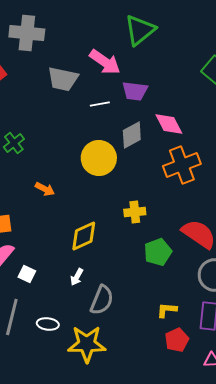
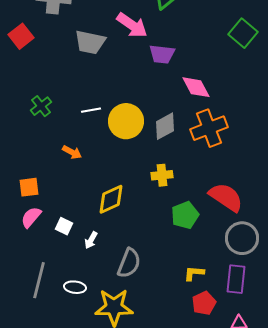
white line: (100, 104) -> (91, 110), moved
gray diamond: (132, 135) -> (165, 126), moved
white square: (27, 274) -> (64, 226), moved
white arrow: (77, 277) -> (91, 240), moved

